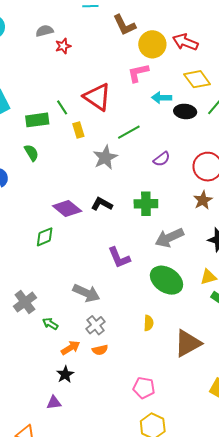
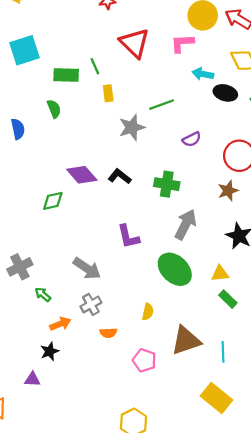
red triangle: (97, 97) -> (135, 43), moved
gray arrow: (169, 238) -> (186, 224), turned 132
orange semicircle: (100, 350) -> (108, 333), moved
pink pentagon: (144, 388) -> (144, 360), moved

